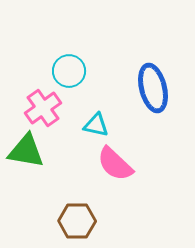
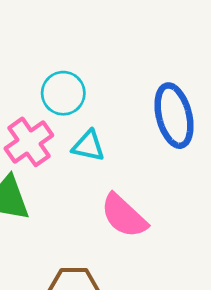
cyan triangle: (96, 125) -> (88, 146), moved

